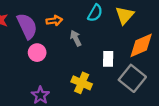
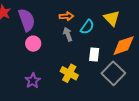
cyan semicircle: (95, 13) -> (87, 27), moved
yellow triangle: (125, 15) -> (112, 18), turned -30
orange arrow: (54, 21) -> (66, 16), moved

